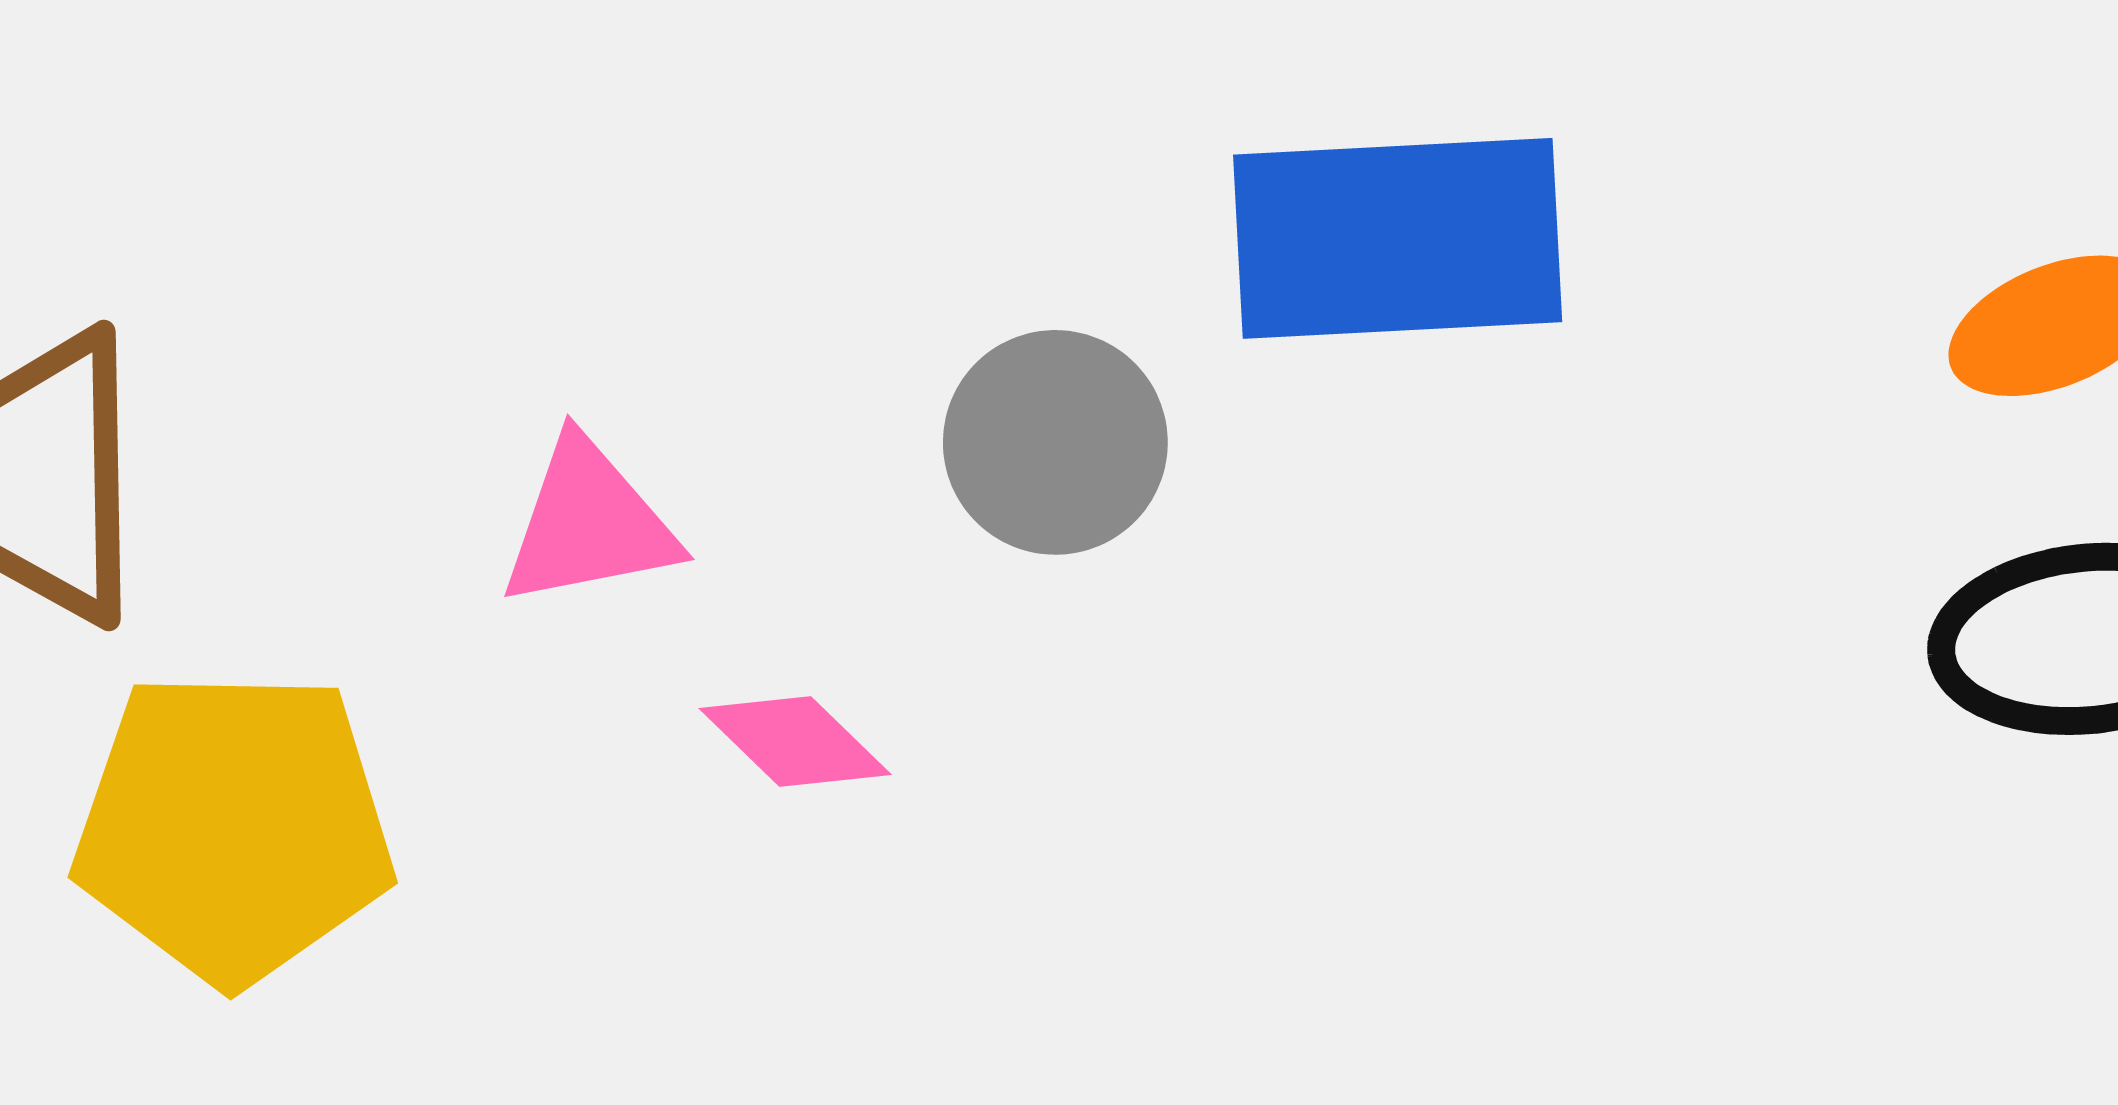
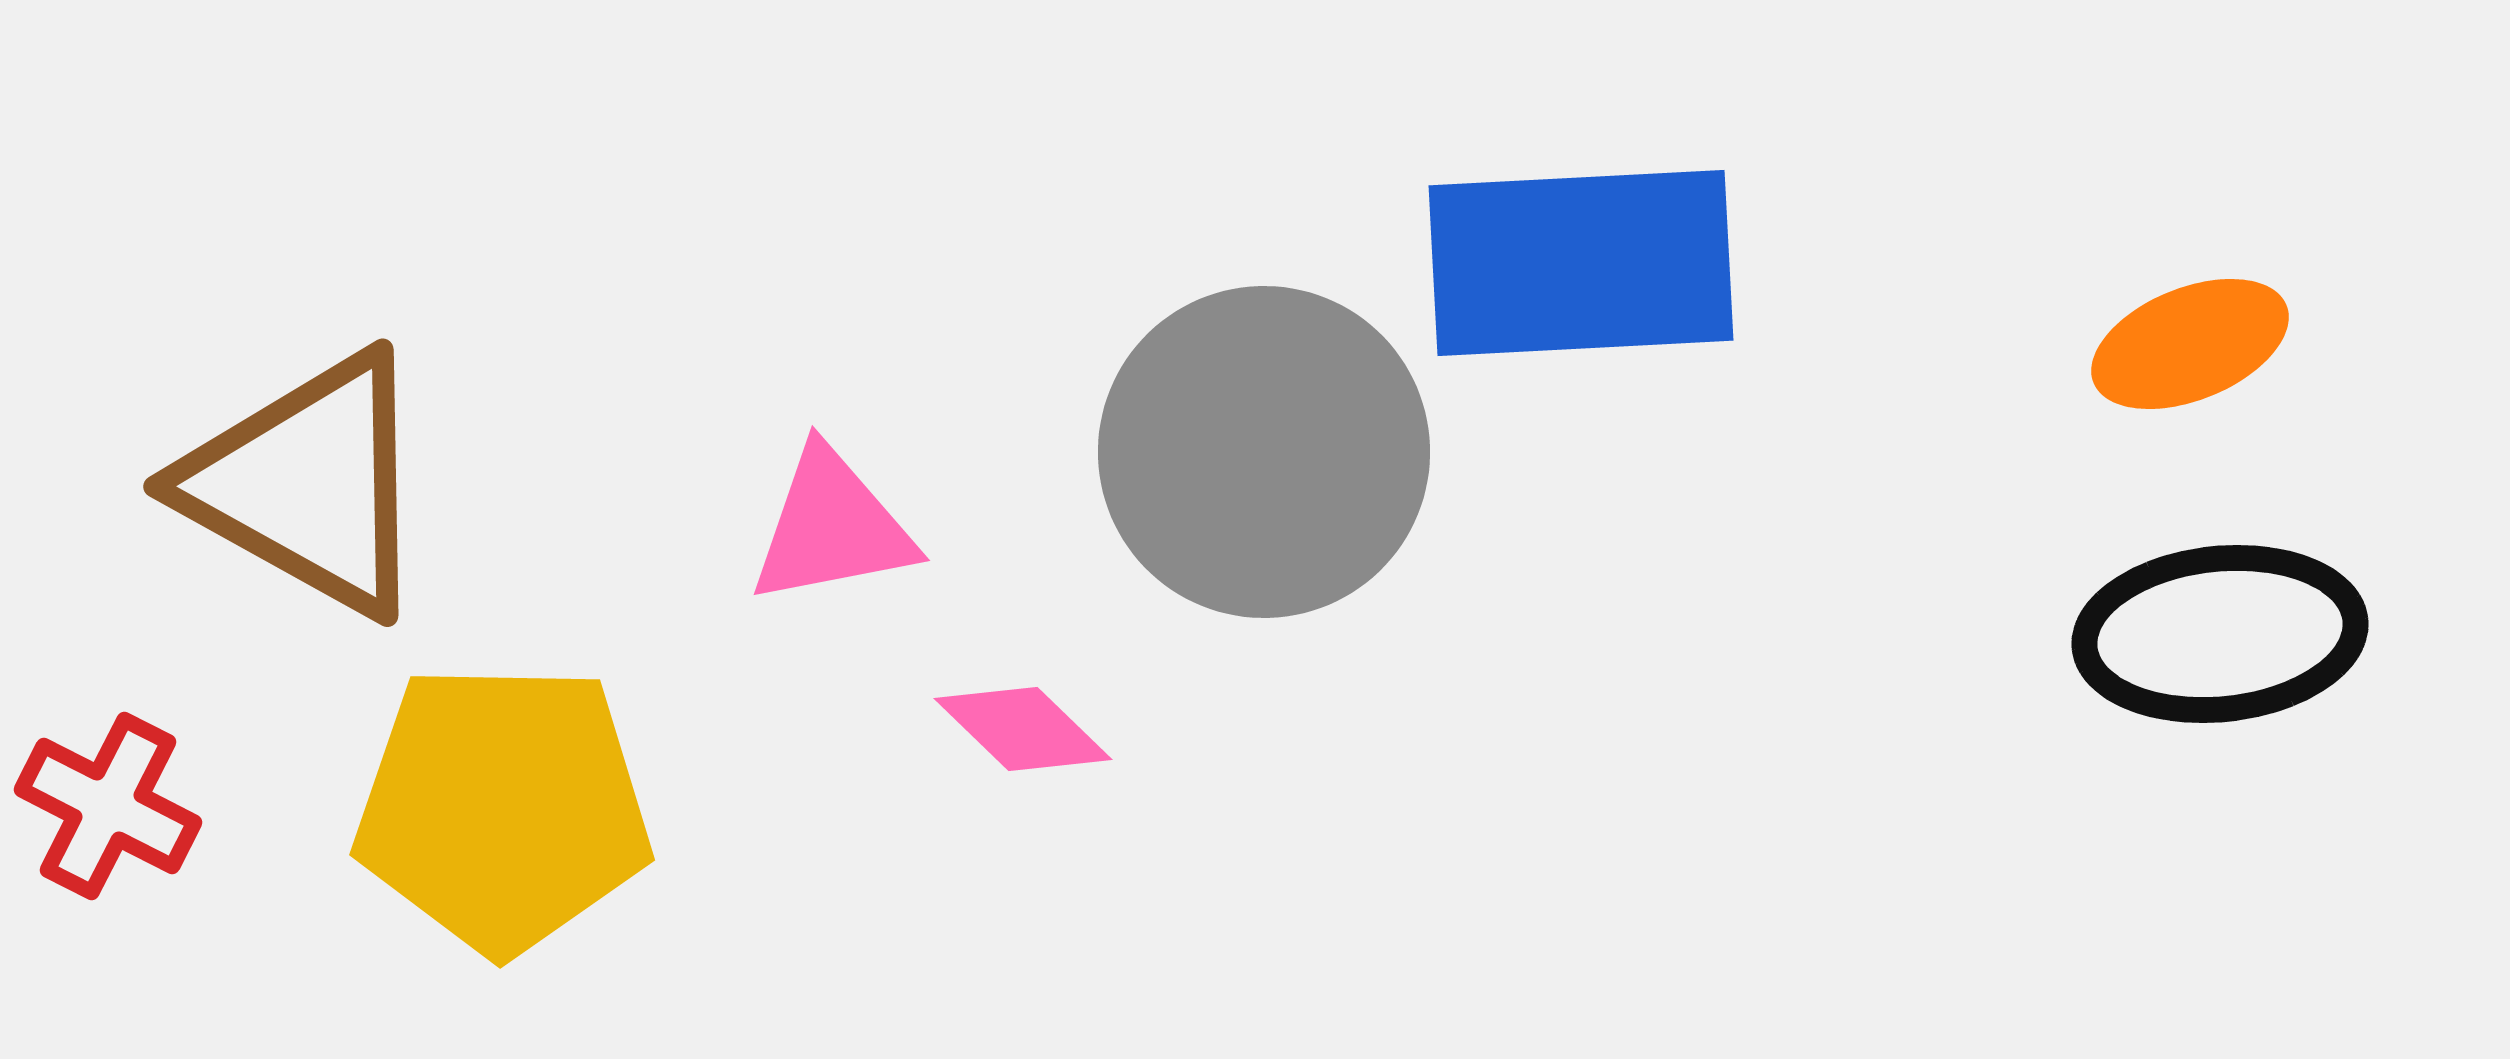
gray circle: (1055, 442) -> (1264, 452), size x1.6

